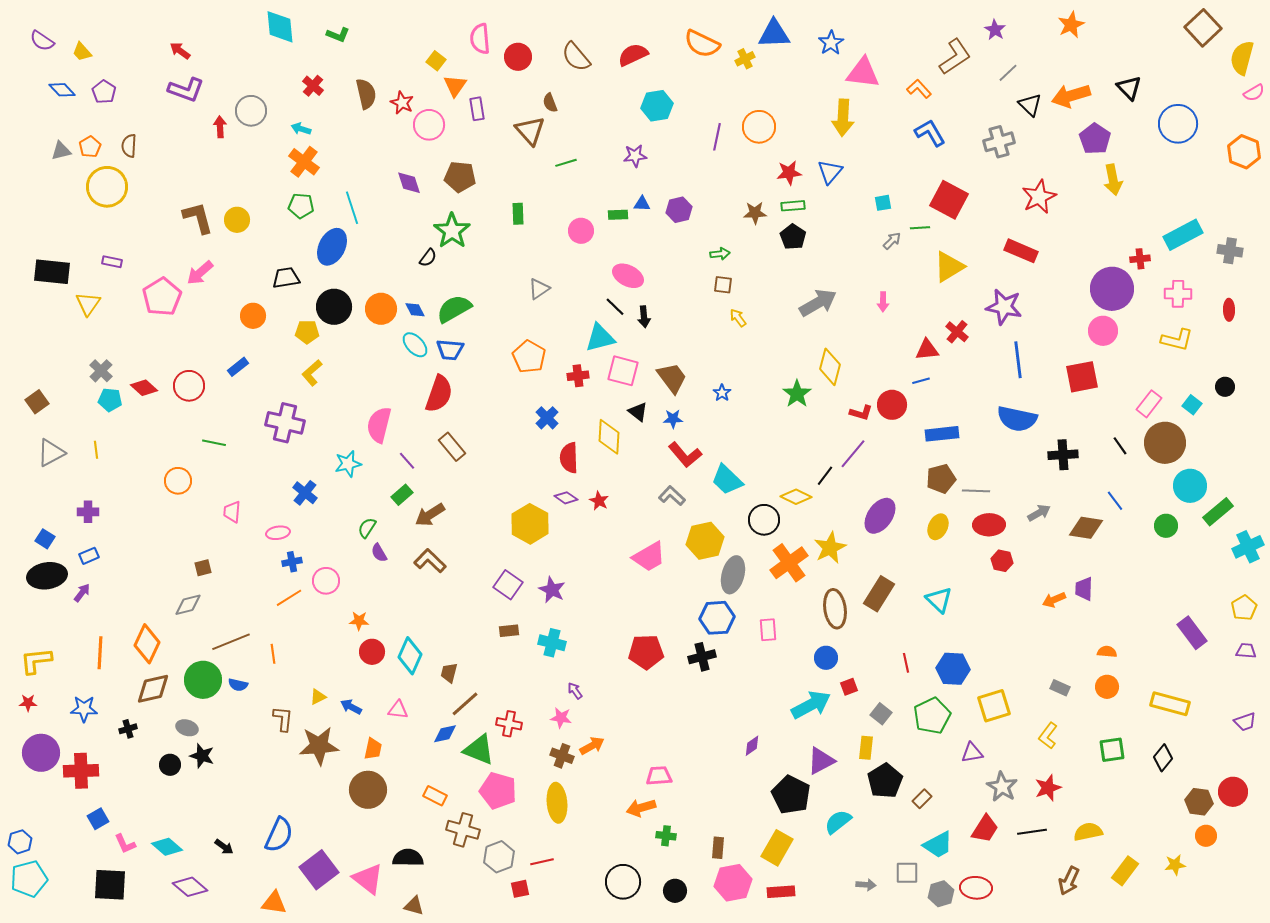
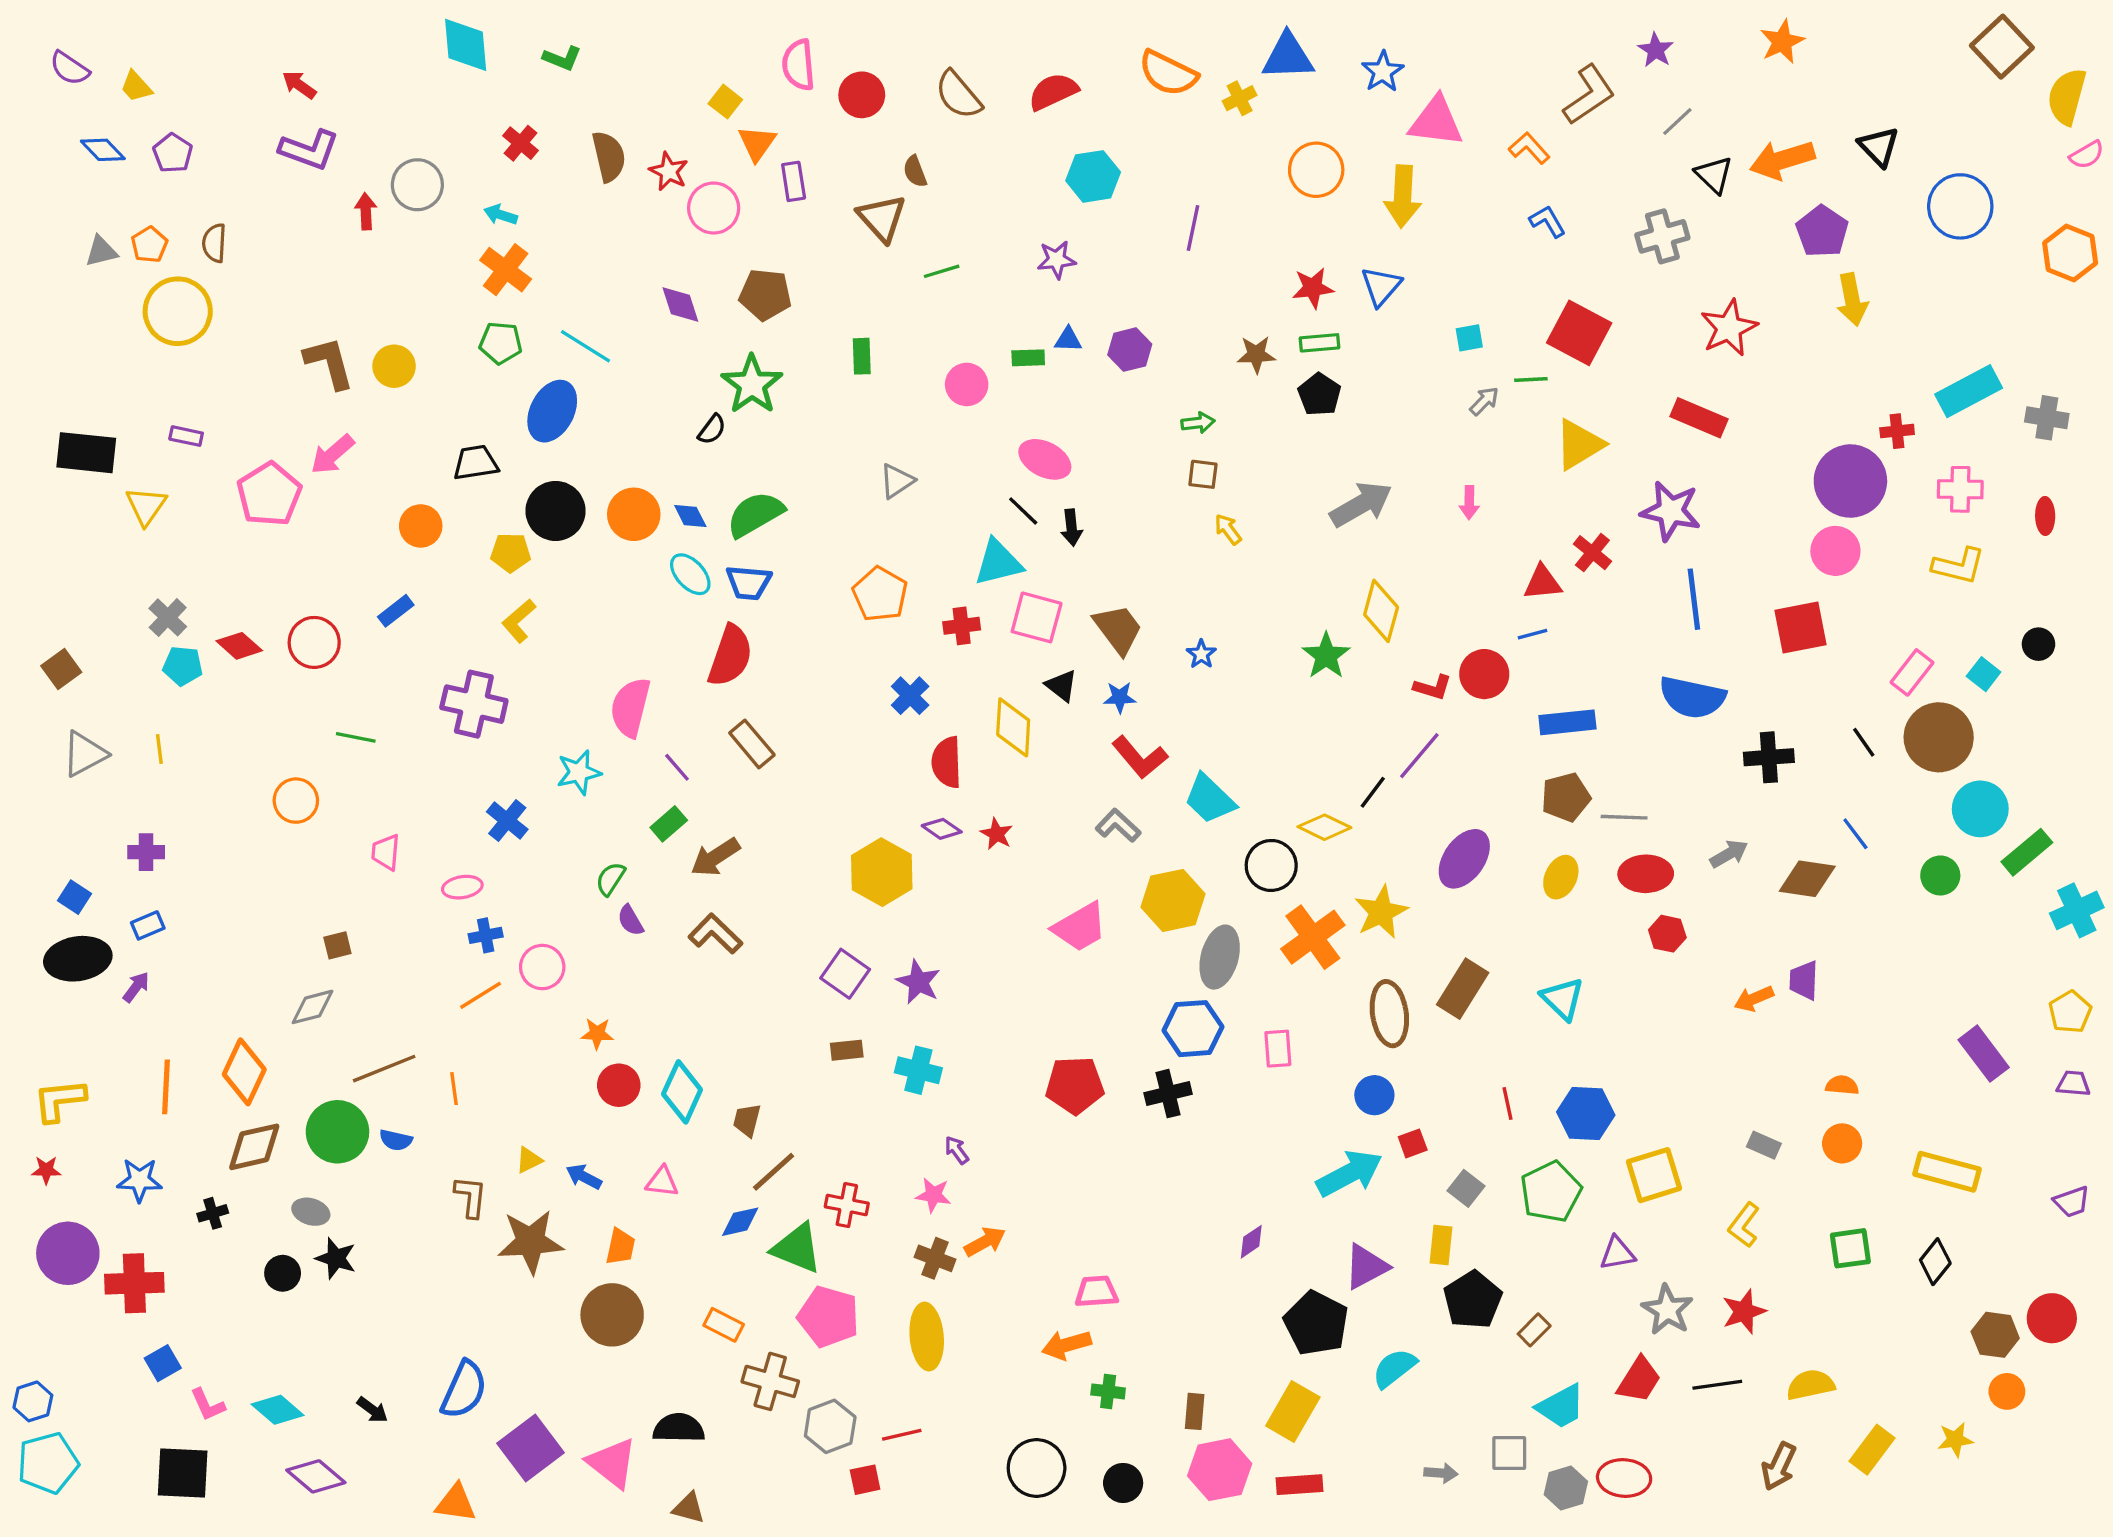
orange circle: (759, 127) -> (1316, 170), moved
blue L-shape: (930, 133) -> (1547, 221), size x0.7
cyan line: (352, 208) -> (585, 346), turned -40

